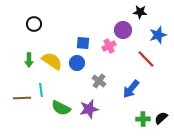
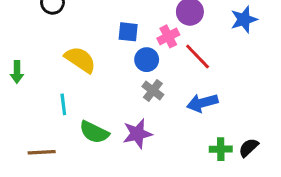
red line: (146, 59) -> (198, 57), moved
green arrow: (29, 60) -> (17, 72), moved
blue circle: (77, 63) -> (147, 60), moved
blue arrow: (131, 89) -> (202, 103), turned 36
brown line: (22, 98) -> (42, 152), moved

